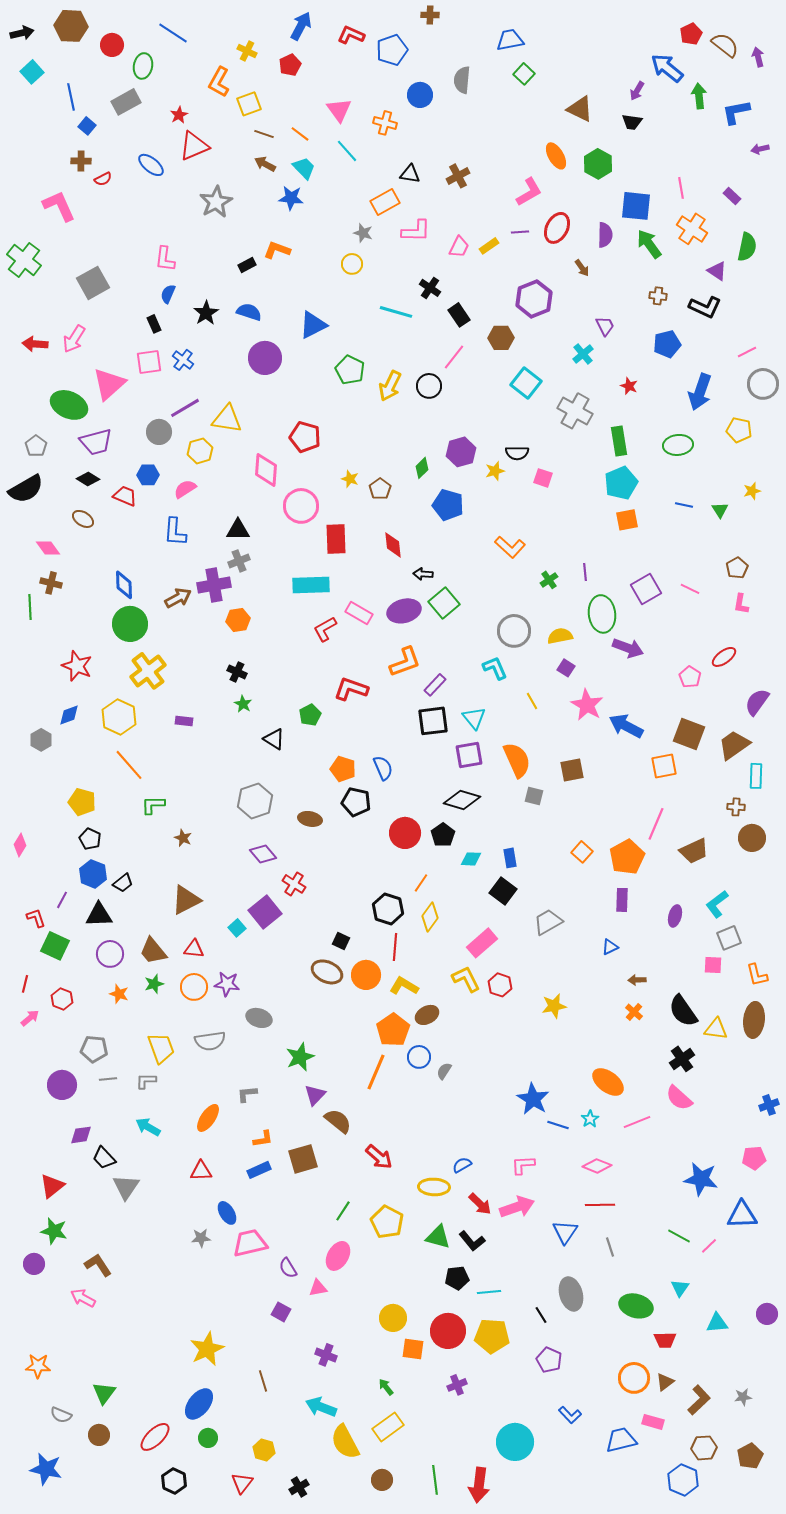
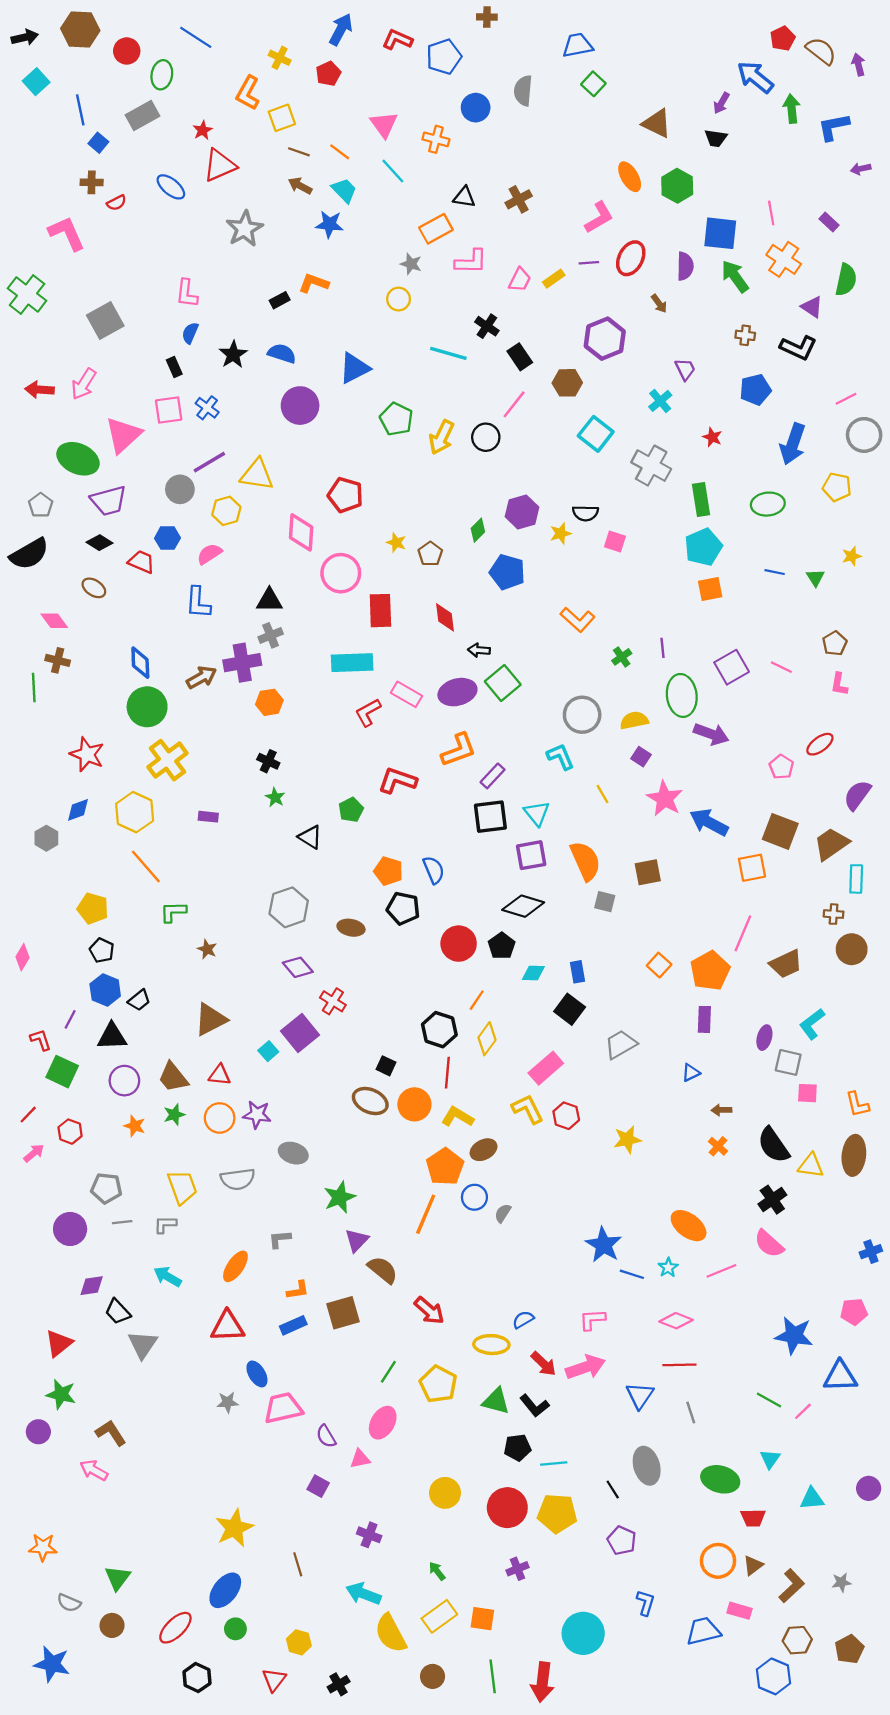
gray square: (729, 938) -> (788, 1062), moved, turned 35
red line: (25, 984) -> (28, 1115), turned 30
red triangle: (201, 1171) -> (228, 1326), size x1.4
orange square: (413, 1349) -> (482, 1619), moved
blue L-shape: (570, 1415) -> (645, 1603), turned -120

